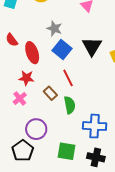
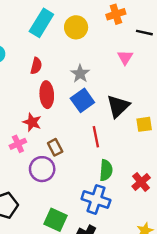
red semicircle: (12, 40) -> (36, 66), moved, turned -144
red line: (68, 78) -> (96, 137), moved
green semicircle: (70, 105) -> (106, 170), moved
purple circle: (36, 129) -> (42, 169), moved

